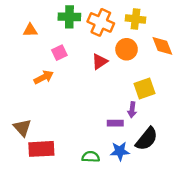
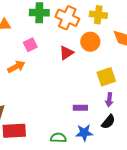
purple arrow: (132, 110) -> (109, 100), moved
black semicircle: (147, 139) -> (108, 122), size x0.7

